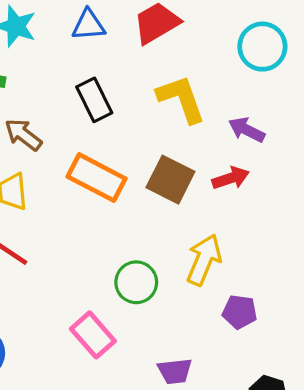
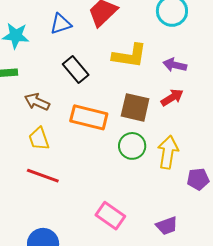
yellow L-shape: (181, 99) -> (130, 56), turned 132
green circle: (136, 282) -> (132, 146), moved

